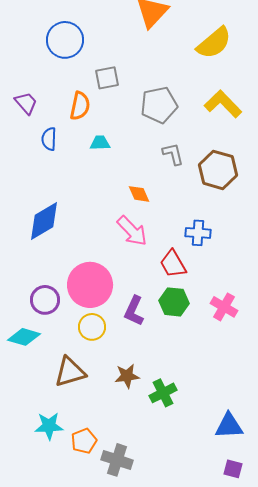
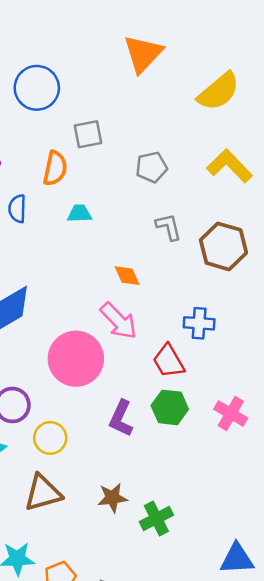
gray pentagon: (159, 105) -> (151, 167), size x0.7
pink circle: (90, 285) -> (76, 359), moved
yellow circle: (92, 327) -> (50, 438), moved

